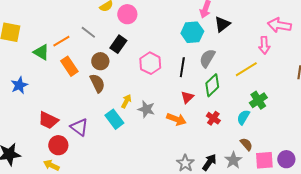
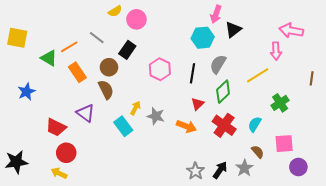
green cross: (258, 100) -> (280, 103), moved
red cross: (213, 118) -> (224, 125), size x1.6
purple triangle: (79, 127) -> (86, 113), moved
pink square: (264, 160) -> (284, 144), moved

